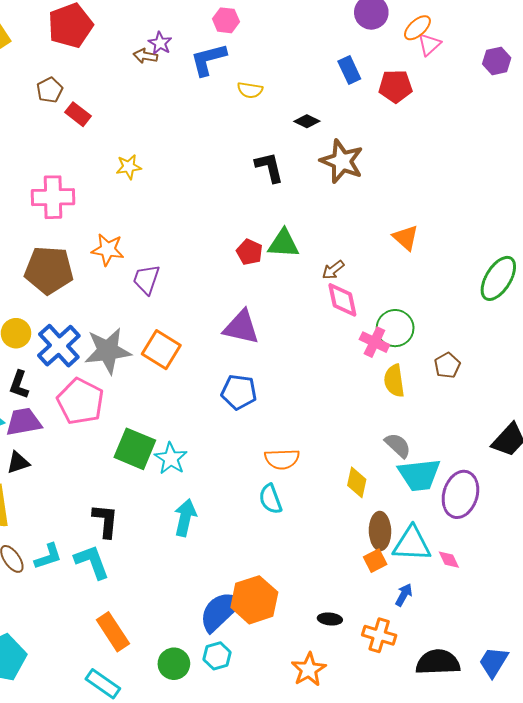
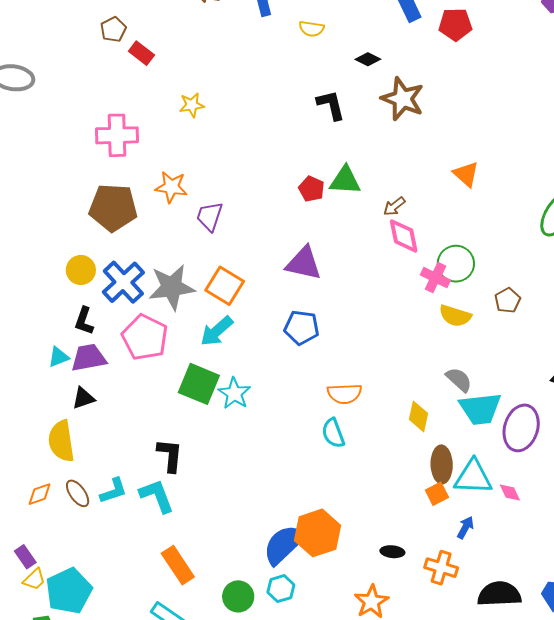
yellow semicircle: (394, 381) -> (455, 316), turned -64
cyan arrow: (185, 518) -> (217, 331), moved, turned -144

